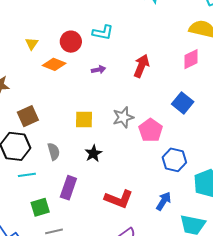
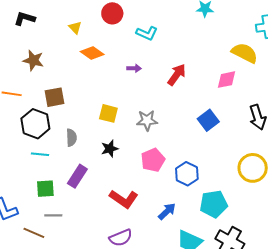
red circle: (71, 42) -> (112, 13), moved
yellow triangle: (32, 44) -> (75, 28), turned -32
pink pentagon: (151, 130) -> (153, 160), moved

